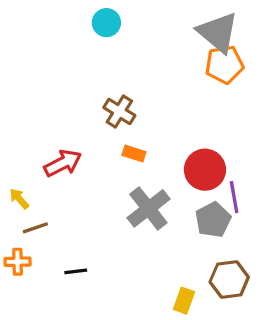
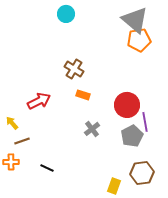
gray cross: (148, 208) -> (92, 129), size x0.6
black line: (76, 271) -> (47, 168), turned 32

